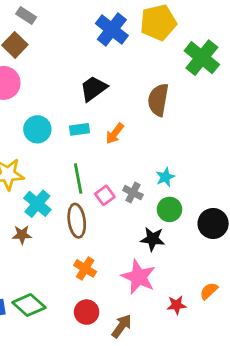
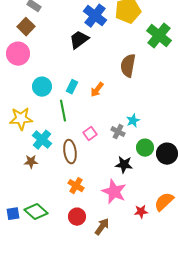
black trapezoid: (94, 89) -> (79, 40), moved
cyan rectangle: (80, 129) -> (72, 87), turned -56
green line: (78, 179) -> (63, 111), moved
gray cross: (133, 193) -> (118, 132), moved
green circle: (169, 209) -> (145, 148), moved
orange semicircle: (209, 291) -> (164, 202), size x1.5

